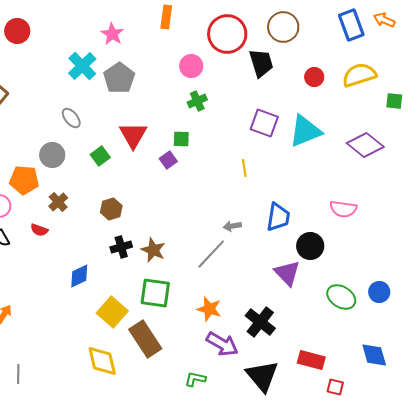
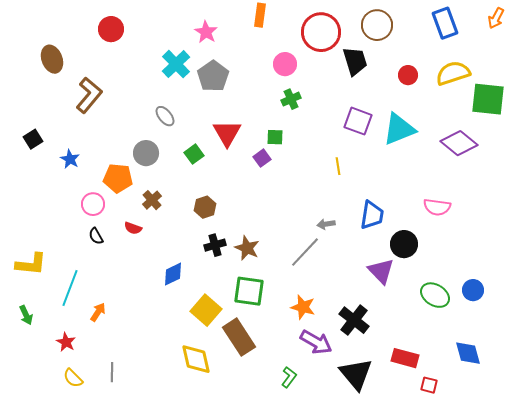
orange arrow: (384, 20) -> (496, 18), moved, turned -85
green square: (394, 101) -> (488, 99), size x2.0
green L-shape: (195, 379) -> (289, 377), turned 115

